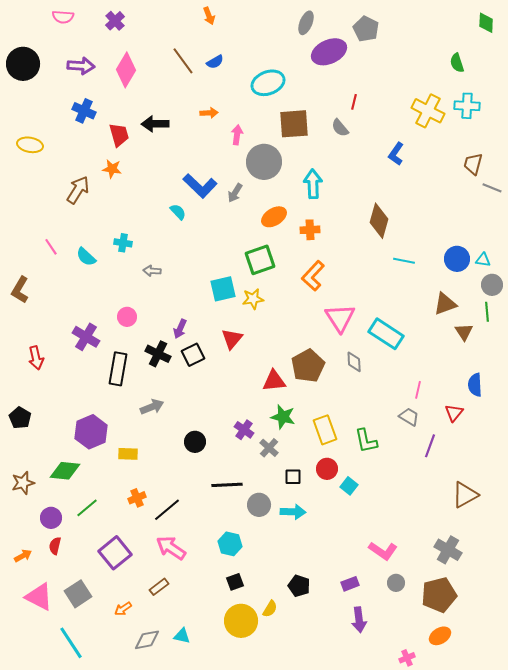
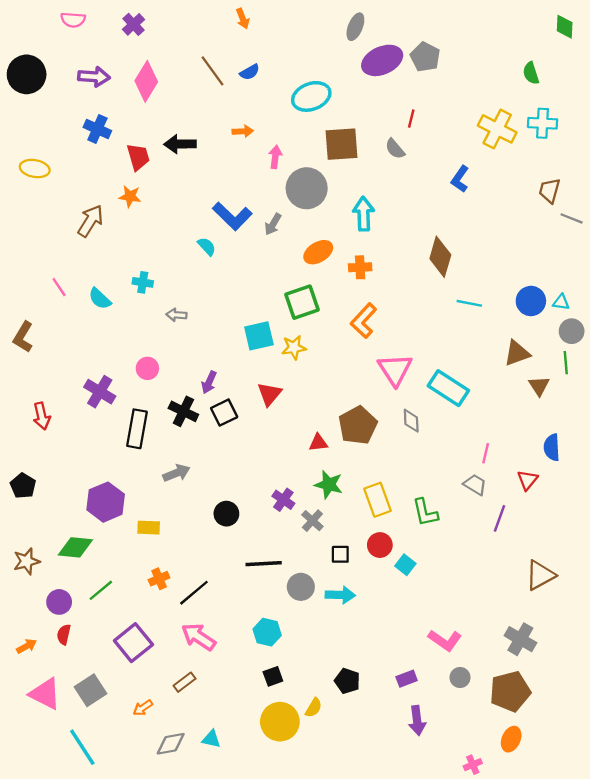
gray pentagon: (366, 29) -> (425, 57), moved
red triangle: (274, 381) -> (318, 443), size x0.7
orange ellipse: (440, 636) -> (511, 739), turned -35

